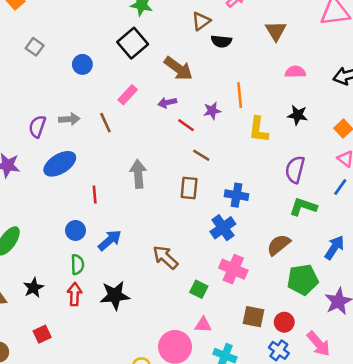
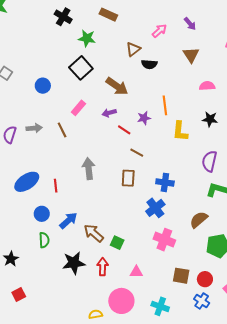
blue ellipse: (60, 164) -> (27, 182), moved
brown arrow: (165, 257) -> (94, 233), moved
green square: (199, 289) -> (117, 243), moved
red arrow: (75, 294) -> (103, 267), moved
pink triangle: (203, 325) -> (136, 272), moved

